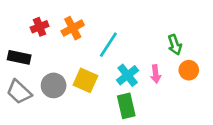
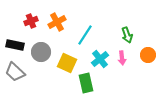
green arrow: (175, 45) -> (127, 35), moved
gray circle: (54, 85) -> (41, 52), moved
green rectangle: (126, 106) -> (86, 83), moved

